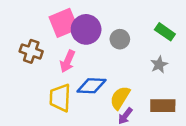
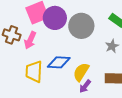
gray circle: (120, 39) -> (81, 26), size x1.6
pink arrow: (67, 61) -> (30, 40), moved

